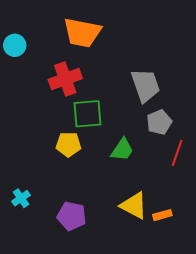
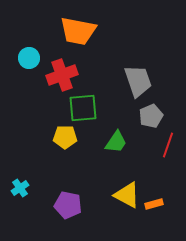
cyan circle: (15, 45) -> (29, 58), moved

